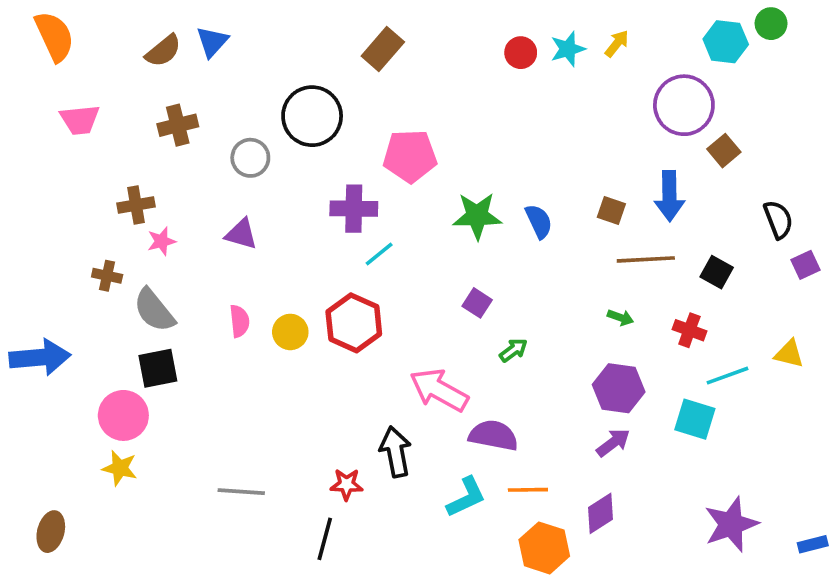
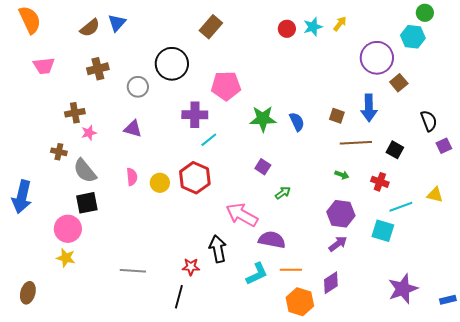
cyan hexagon: (726, 42) -> (413, 37), moved
blue arrow: (40, 357) -> (22, 197), turned 108

